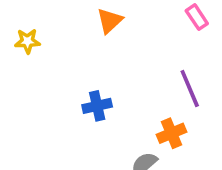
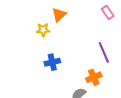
yellow star: (27, 41) -> (43, 30), moved

